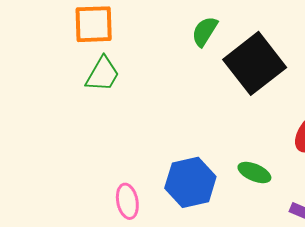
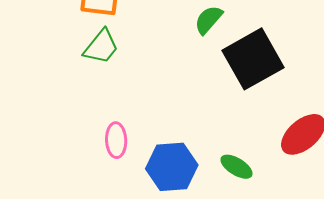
pink ellipse: (127, 201) -> (116, 140), moved

